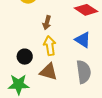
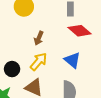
yellow arrow: (50, 46) -> (39, 62), turned 42

